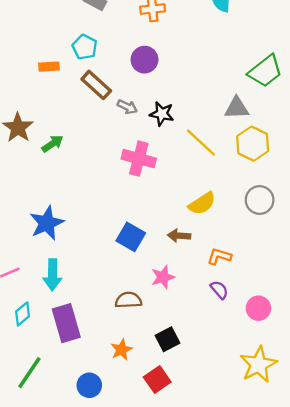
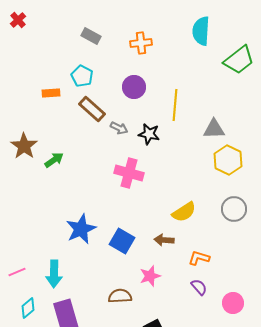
green trapezoid: (265, 71) -> (239, 60), moved
yellow line: (201, 142) -> (175, 105), moved, turned 52
blue star: (47, 223) -> (81, 229), moved

